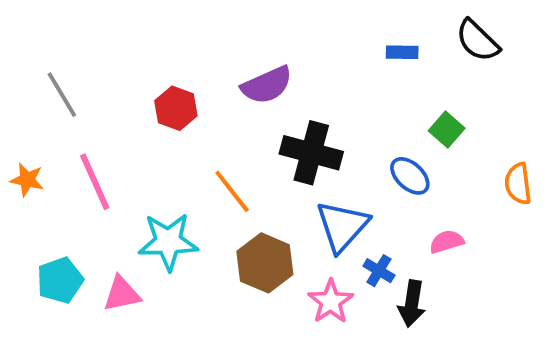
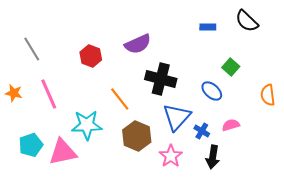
blue cross: (379, 271) -> (202, 131), moved
pink triangle: (122, 294) -> (63, 152), size x1.4

